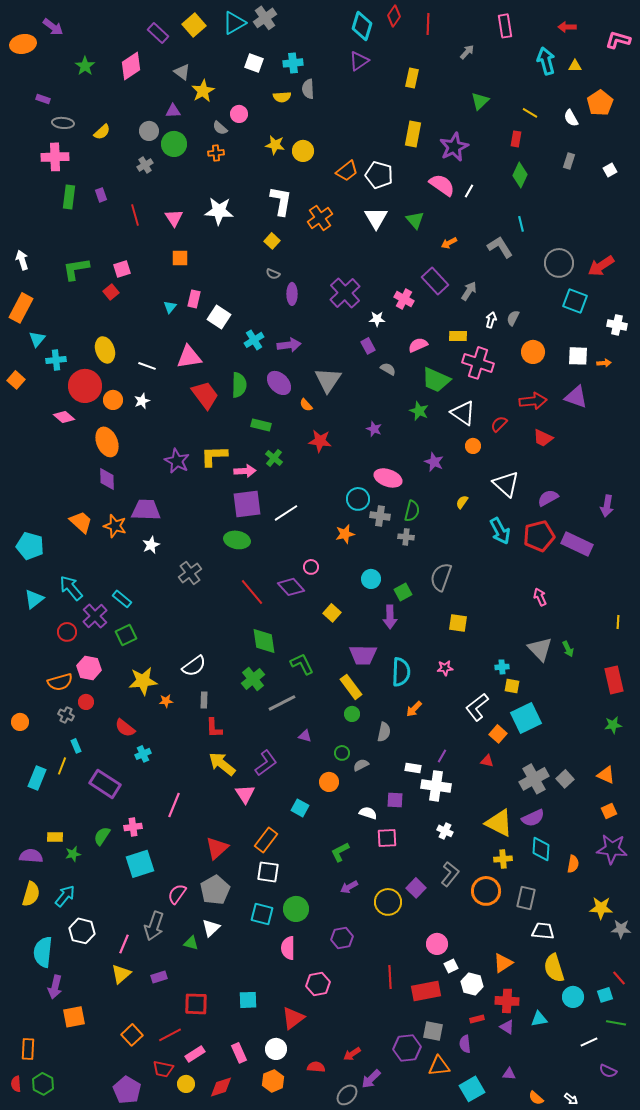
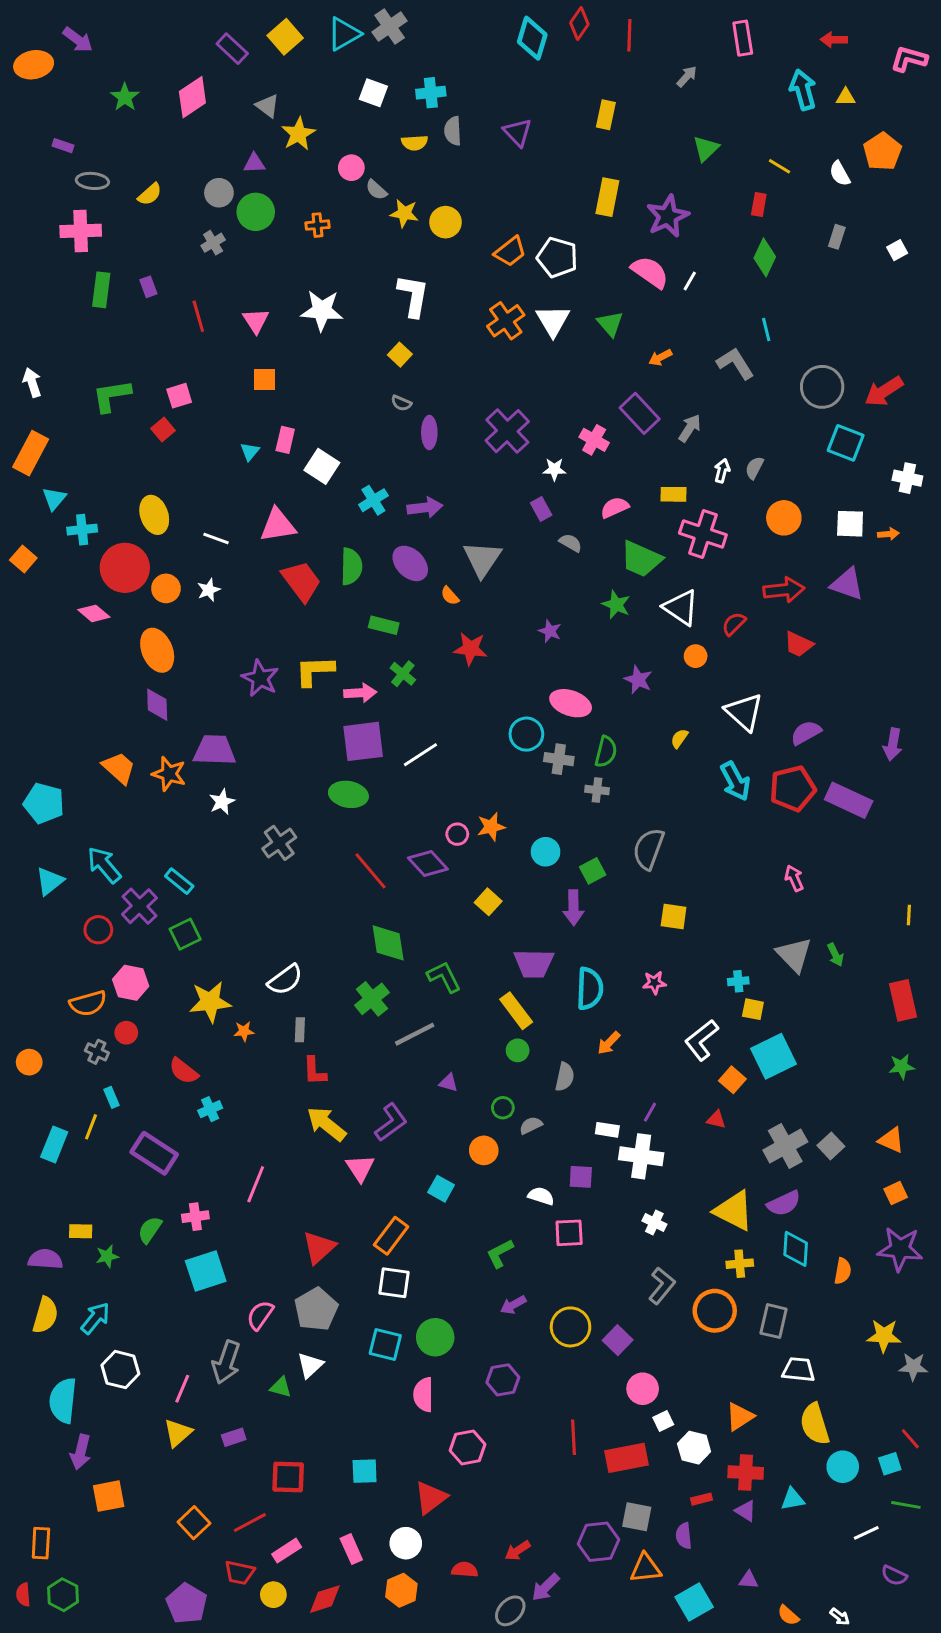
purple triangle: (359, 61) -> (518, 132), moved, turned -40
gray semicircle: (220, 128) -> (376, 190), moved
orange cross: (320, 218) -> (506, 321), moved
orange star: (345, 534) -> (491, 827), moved
purple square: (416, 888) -> (618, 1340), moved

